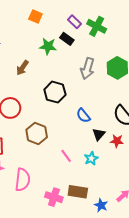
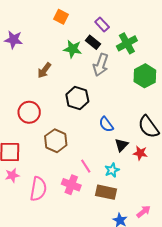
green cross: (97, 26) -> (127, 43), moved, turned 30
gray arrow: (87, 68) -> (101, 65), moved
brown rectangle: (78, 192) -> (106, 192), moved
pink cross: (54, 197) -> (71, 185), moved

